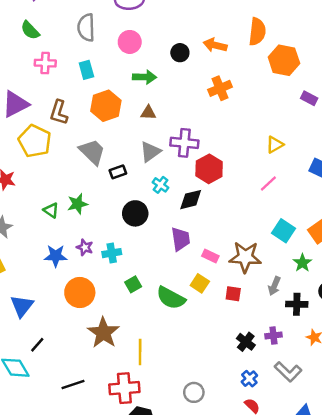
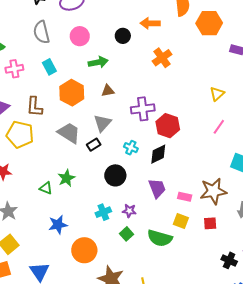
gray triangle: (150, 152) -> (102, 123), moved
purple star: (85, 247) -> (129, 211), moved

